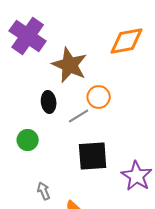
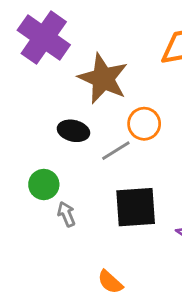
black ellipse: (49, 102) -> (73, 131), turned -70
gray arrow: (44, 191) -> (66, 214), moved

